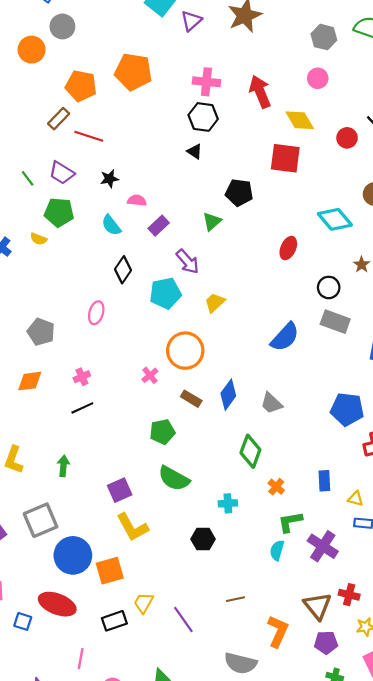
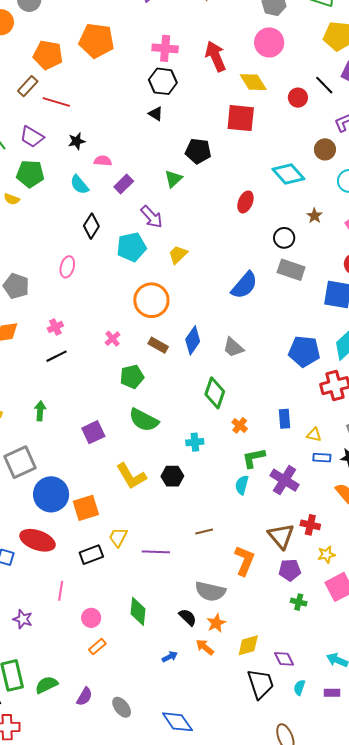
pink circle: (318, 78) -> (269, 42), size x1.5
pink cross: (150, 375) -> (113, 339), moved
yellow L-shape: (132, 527) -> (131, 476), moved
purple line: (183, 620) -> (156, 552), turned -52

